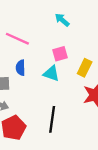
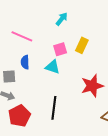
cyan arrow: (62, 20) -> (62, 19), turned 88
yellow rectangle: (85, 68) -> (82, 45), moved

